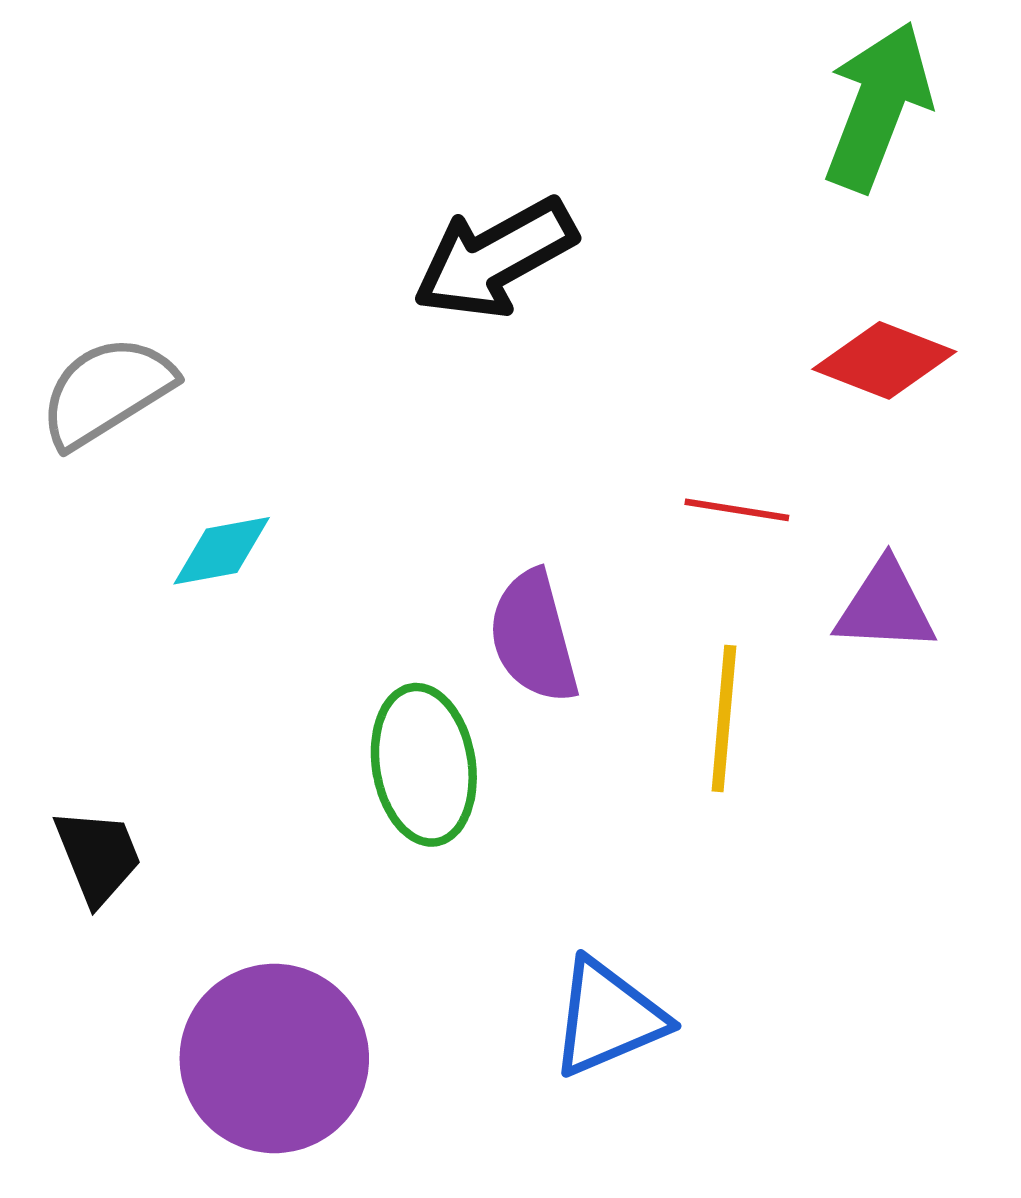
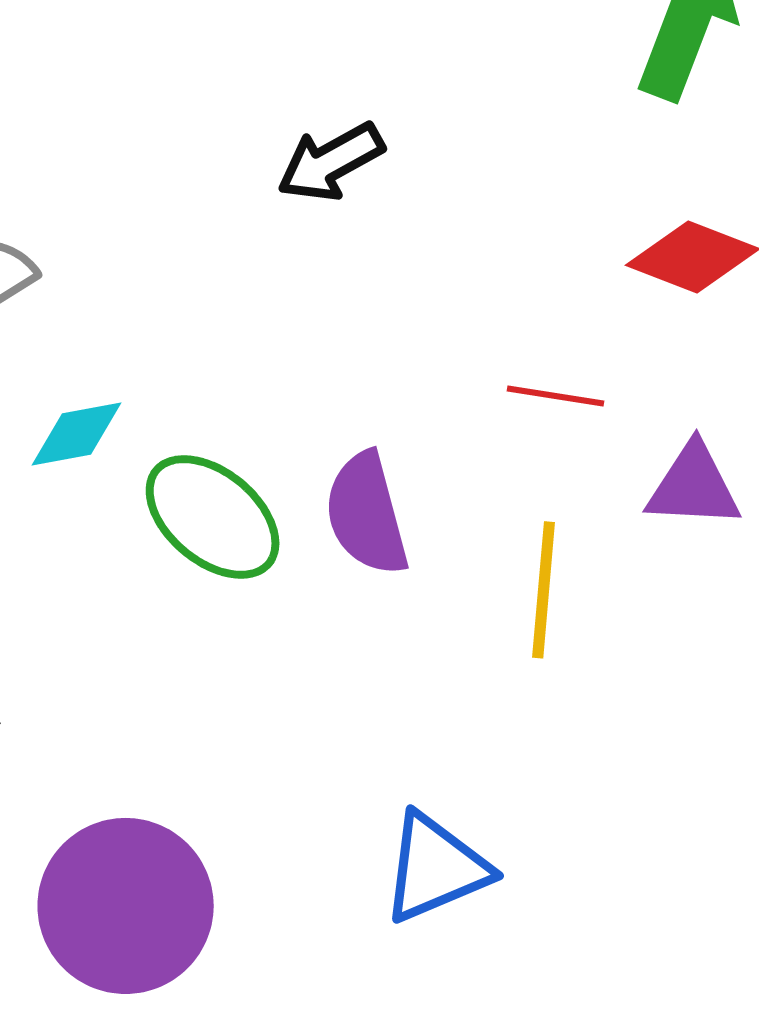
black arrow: (495, 258) -> (331, 162), size x0.7
green ellipse: (424, 765) -> (213, 517), moved, turned -41

